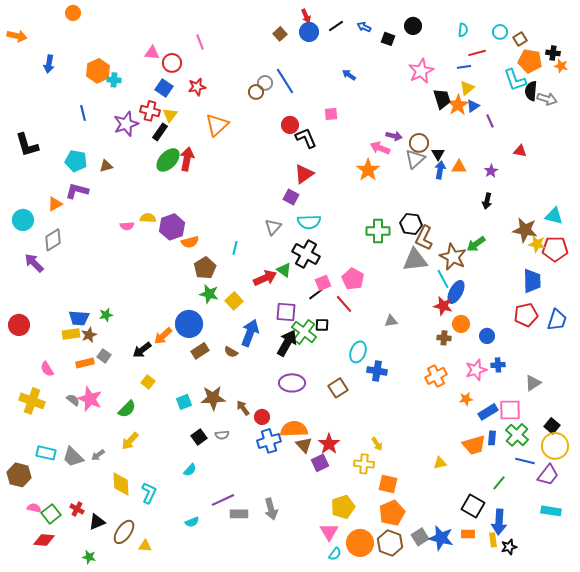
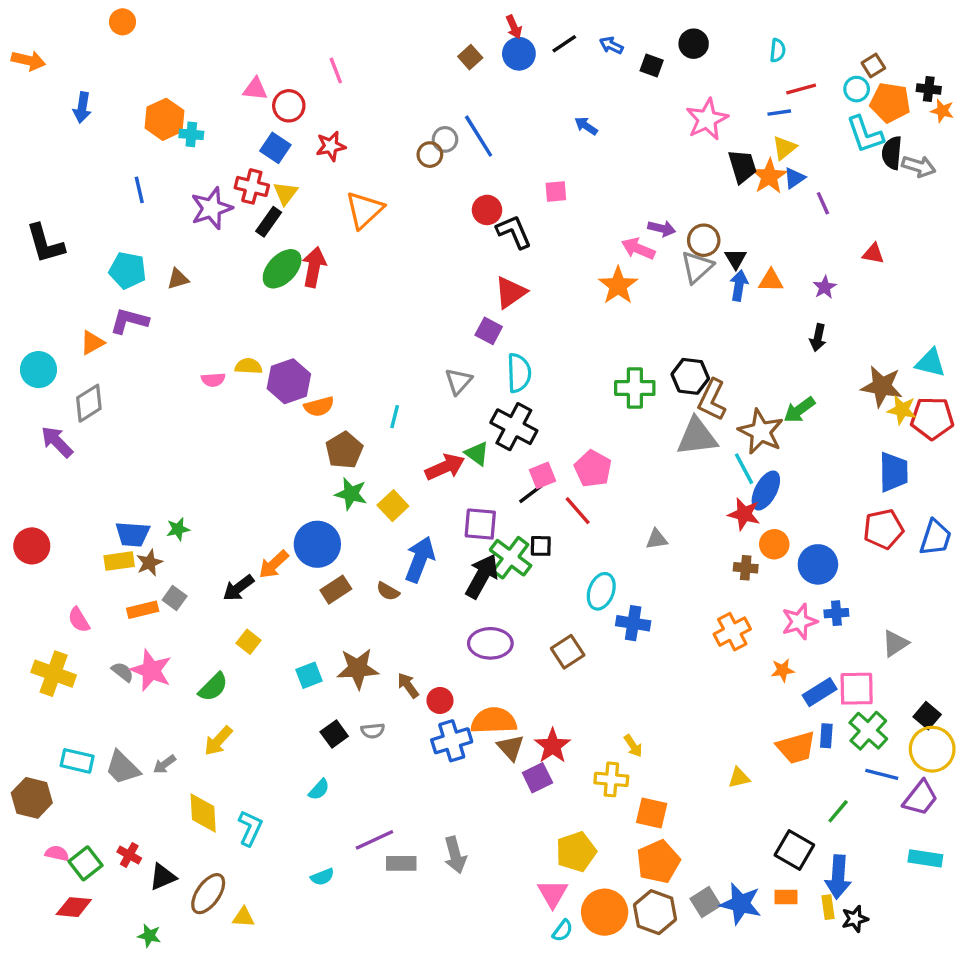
cyan circle: (500, 32) -> (857, 89), moved
cyan semicircle: (309, 222) -> (519, 373), turned -90
blue circle: (487, 336) -> (818, 564), size x1.5

